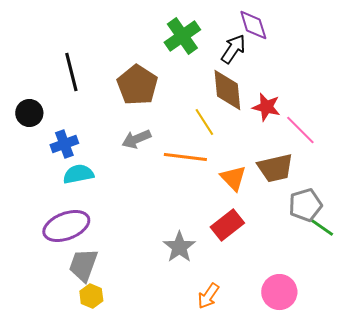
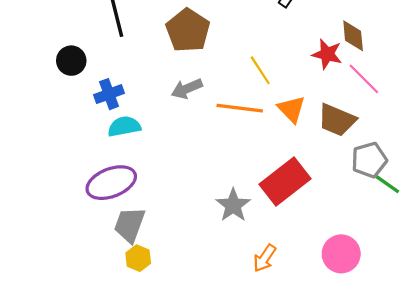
brown diamond: (227, 90) -> (353, 36), moved, size x0.7
brown trapezoid: (275, 168) -> (337, 120), turned 36
orange triangle: (233, 178) -> (292, 109), moved
red rectangle: (227, 225) -> (285, 182), size x1.4

